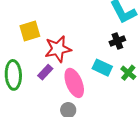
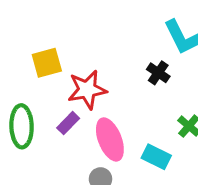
black cross: (117, 41) -> (158, 73), moved, turned -35
cyan rectangle: (102, 68) -> (156, 157), moved

